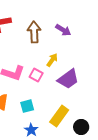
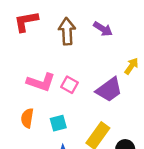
yellow arrow: (52, 60) -> (131, 66), moved

